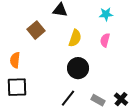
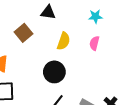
black circle: (78, 68) -> (54, 72), moved

